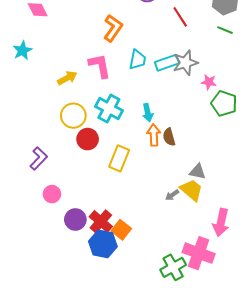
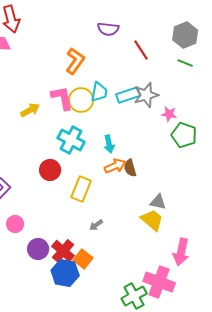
yellow circle: (73, 116) -> (81, 100), moved
orange arrow: (154, 135) -> (115, 166), turned 70
gray arrow: (172, 195) -> (96, 225), moved

